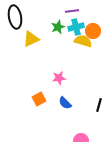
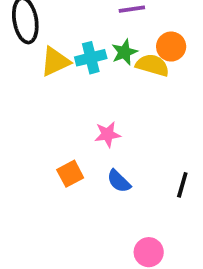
green star: (58, 27) -> (124, 52), moved
cyan cross: (76, 27) -> (91, 58), moved

